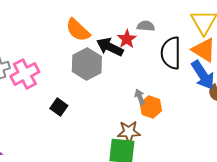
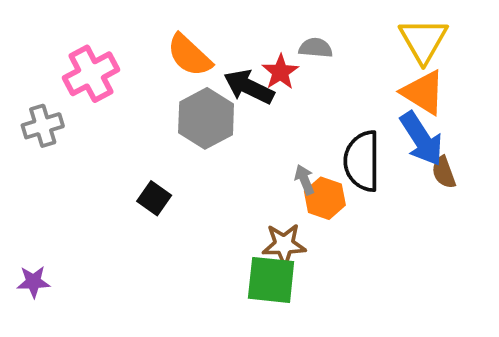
black semicircle: (171, 53) -> (362, 161), moved
pink cross: (25, 74) -> (91, 74), moved

